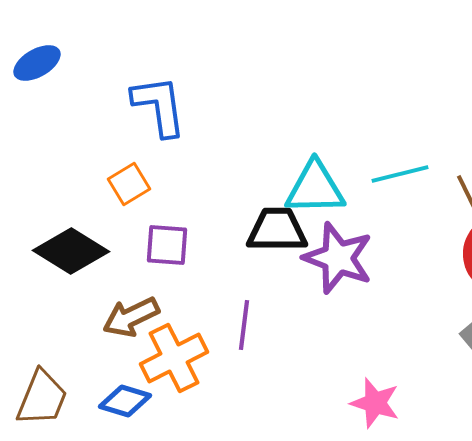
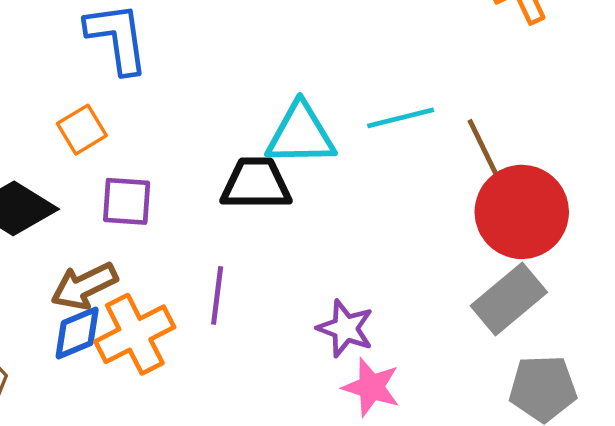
purple star: (338, 258) -> (345, 328), moved, size x0.7
blue diamond: (125, 401) -> (77, 333), moved, turned -39

